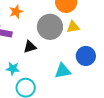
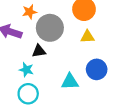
gray circle: (50, 27) -> (50, 28), moved
cyan star: (13, 69) -> (26, 70), moved

